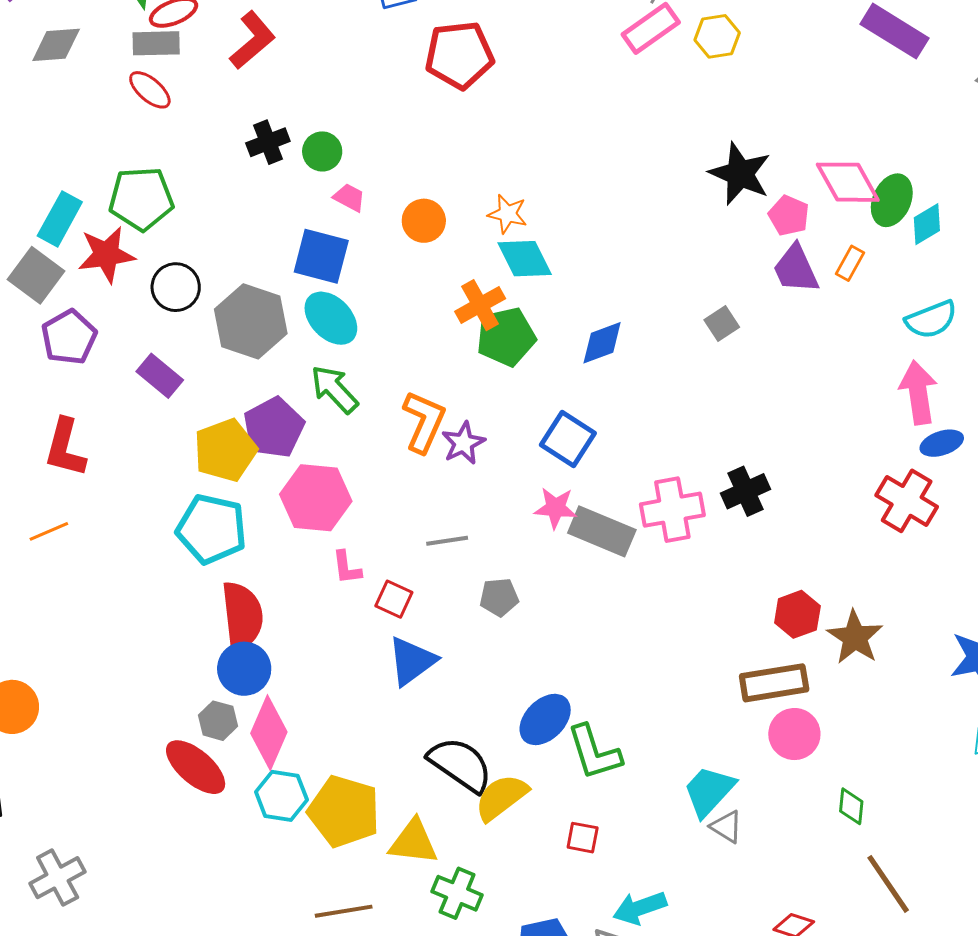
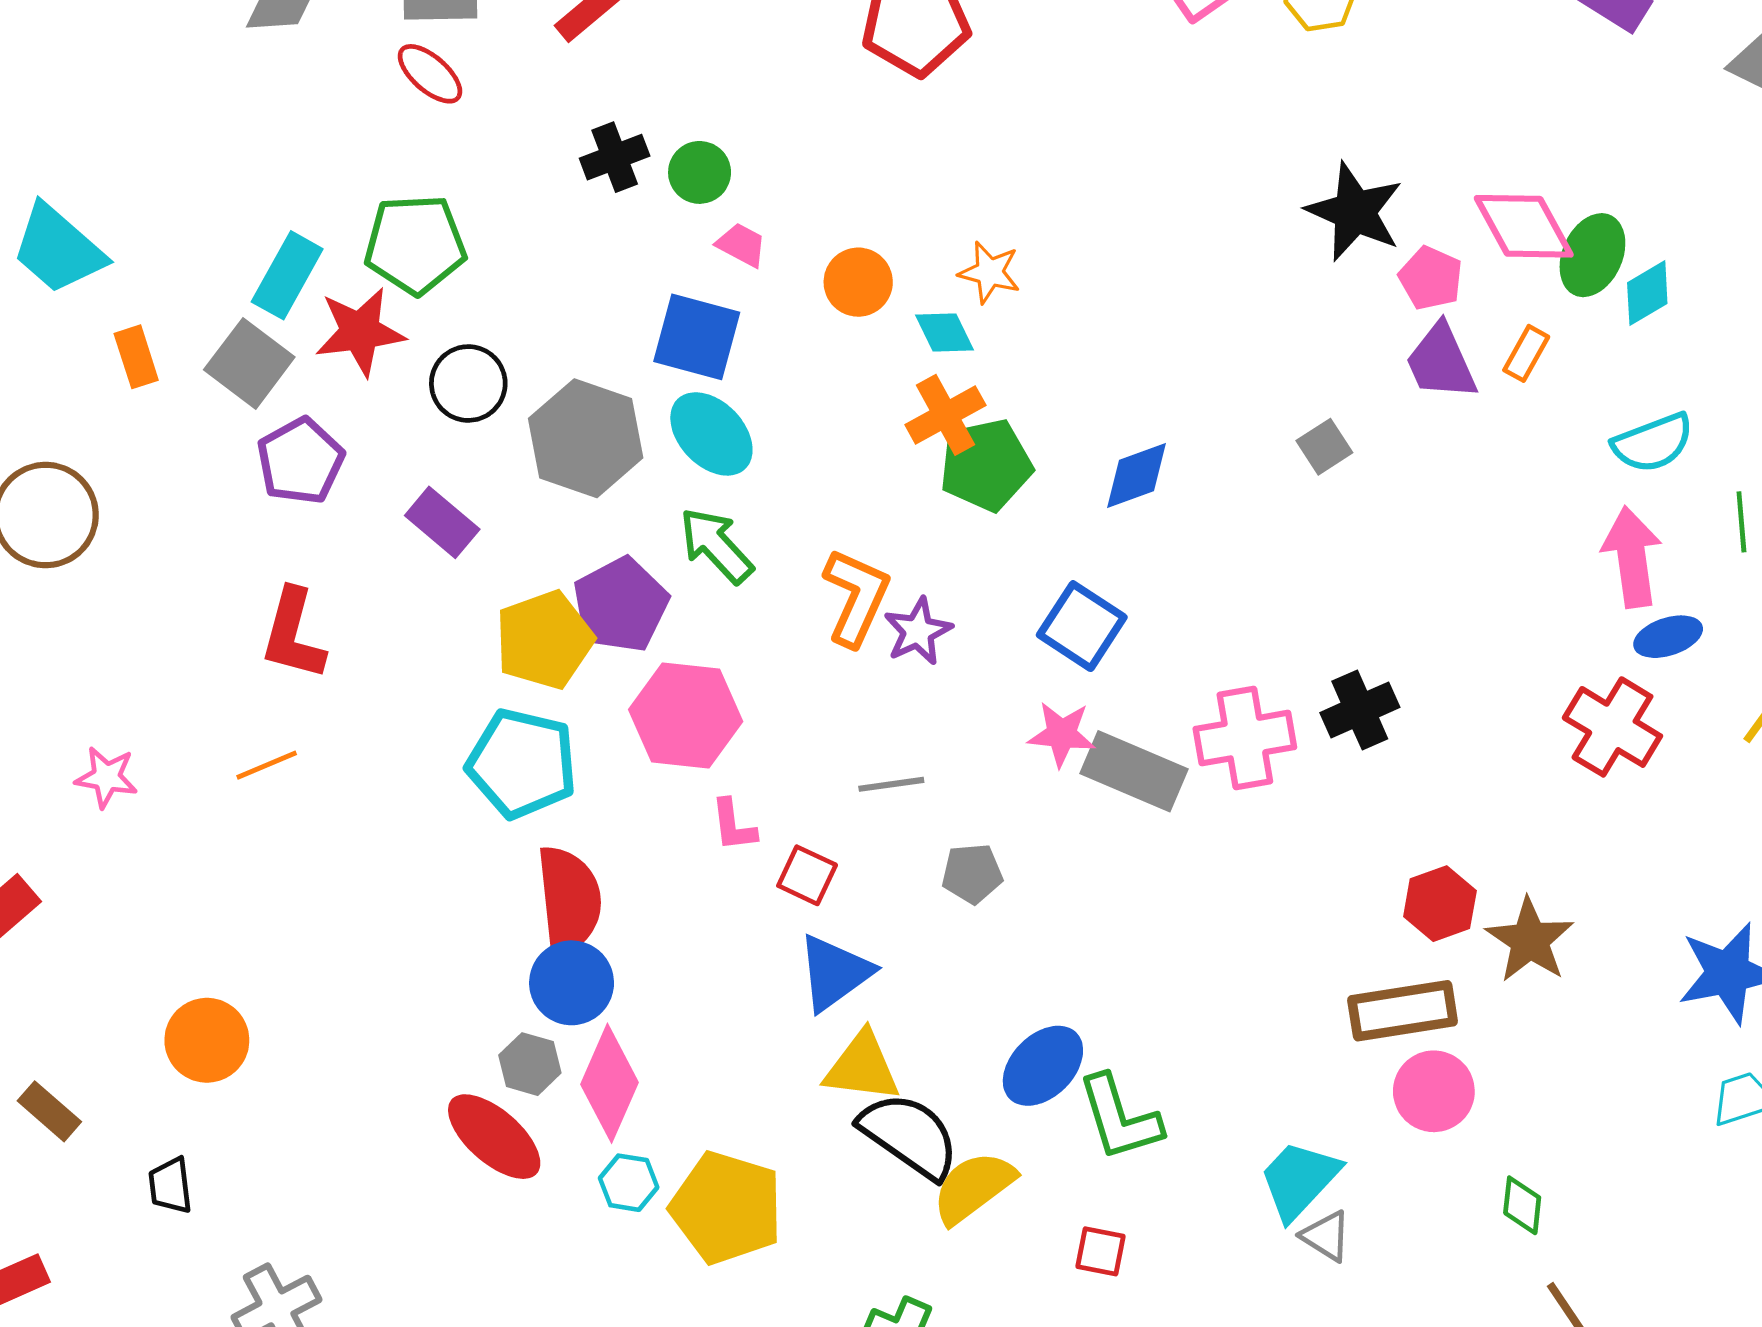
cyan diamond: (525, 259) -> (945, 332), moved, size x0.7
cyan hexagon: (281, 796) -> (629, 1183), size x0.7
yellow triangle: (413, 842) -> (862, 1067), moved

